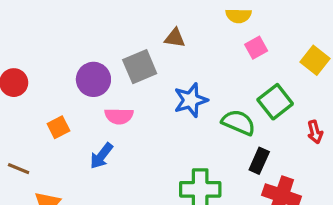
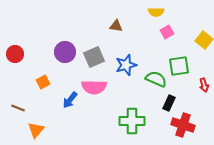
gray square: (140, 67) -> (94, 57), moved
green square: (275, 102) -> (179, 66), turned 30
pink semicircle: (119, 116) -> (94, 87), moved, size x1.4

